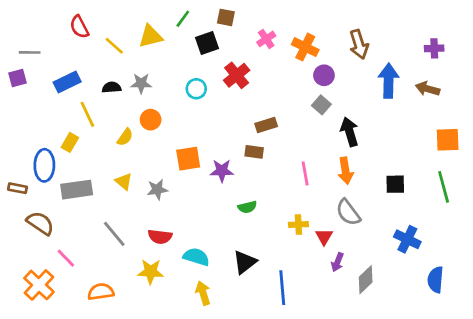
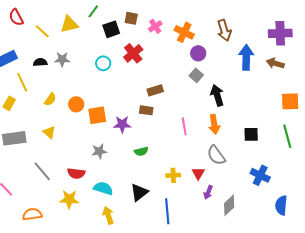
brown square: (226, 17) -> (131, 18), moved
purple cross: (434, 48) -> (280, 33), size x1.6
orange circle: (151, 120) -> (76, 104), moved
gray star: (157, 190) -> (99, 151), moved
yellow cross: (298, 224) -> (173, 175), moved

